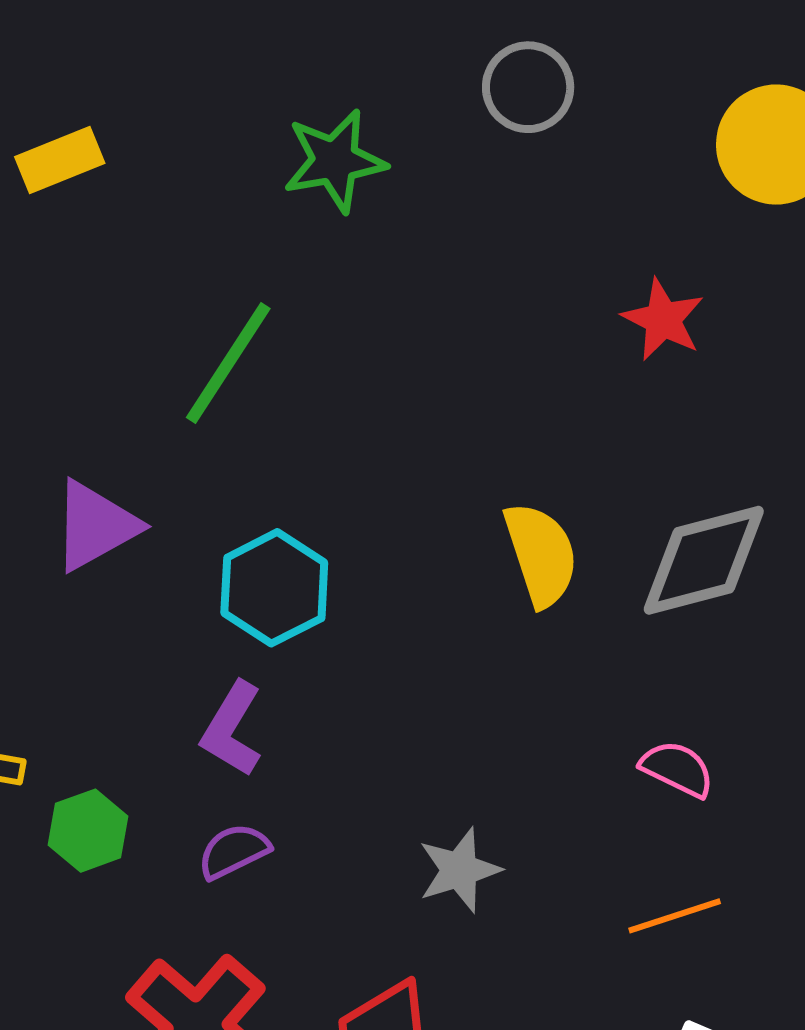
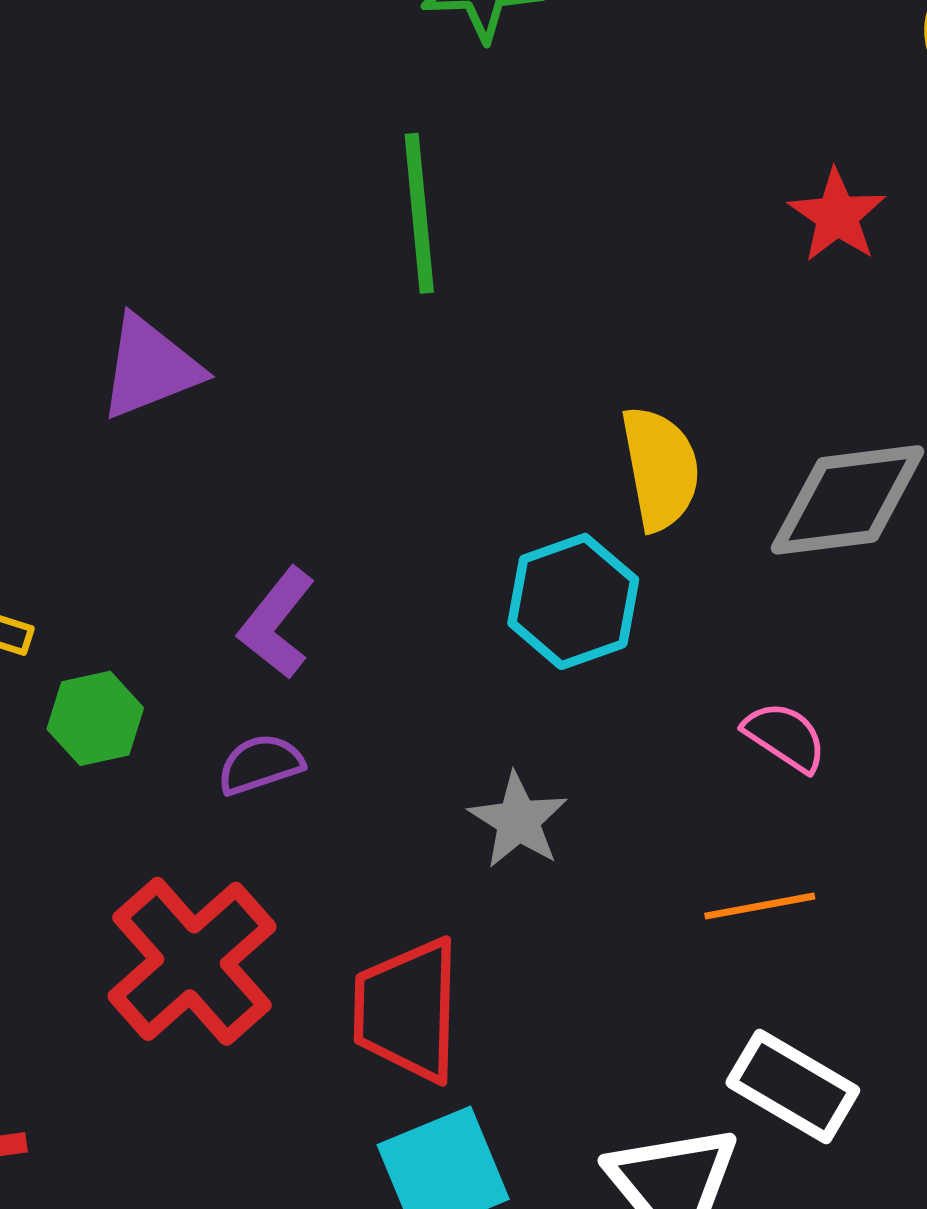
green line: (228, 363) -> (419, 213), moved, turned -46
cyan hexagon: (274, 588) -> (573, 601), moved
gray star: (459, 870) -> (518, 820), turned -30

